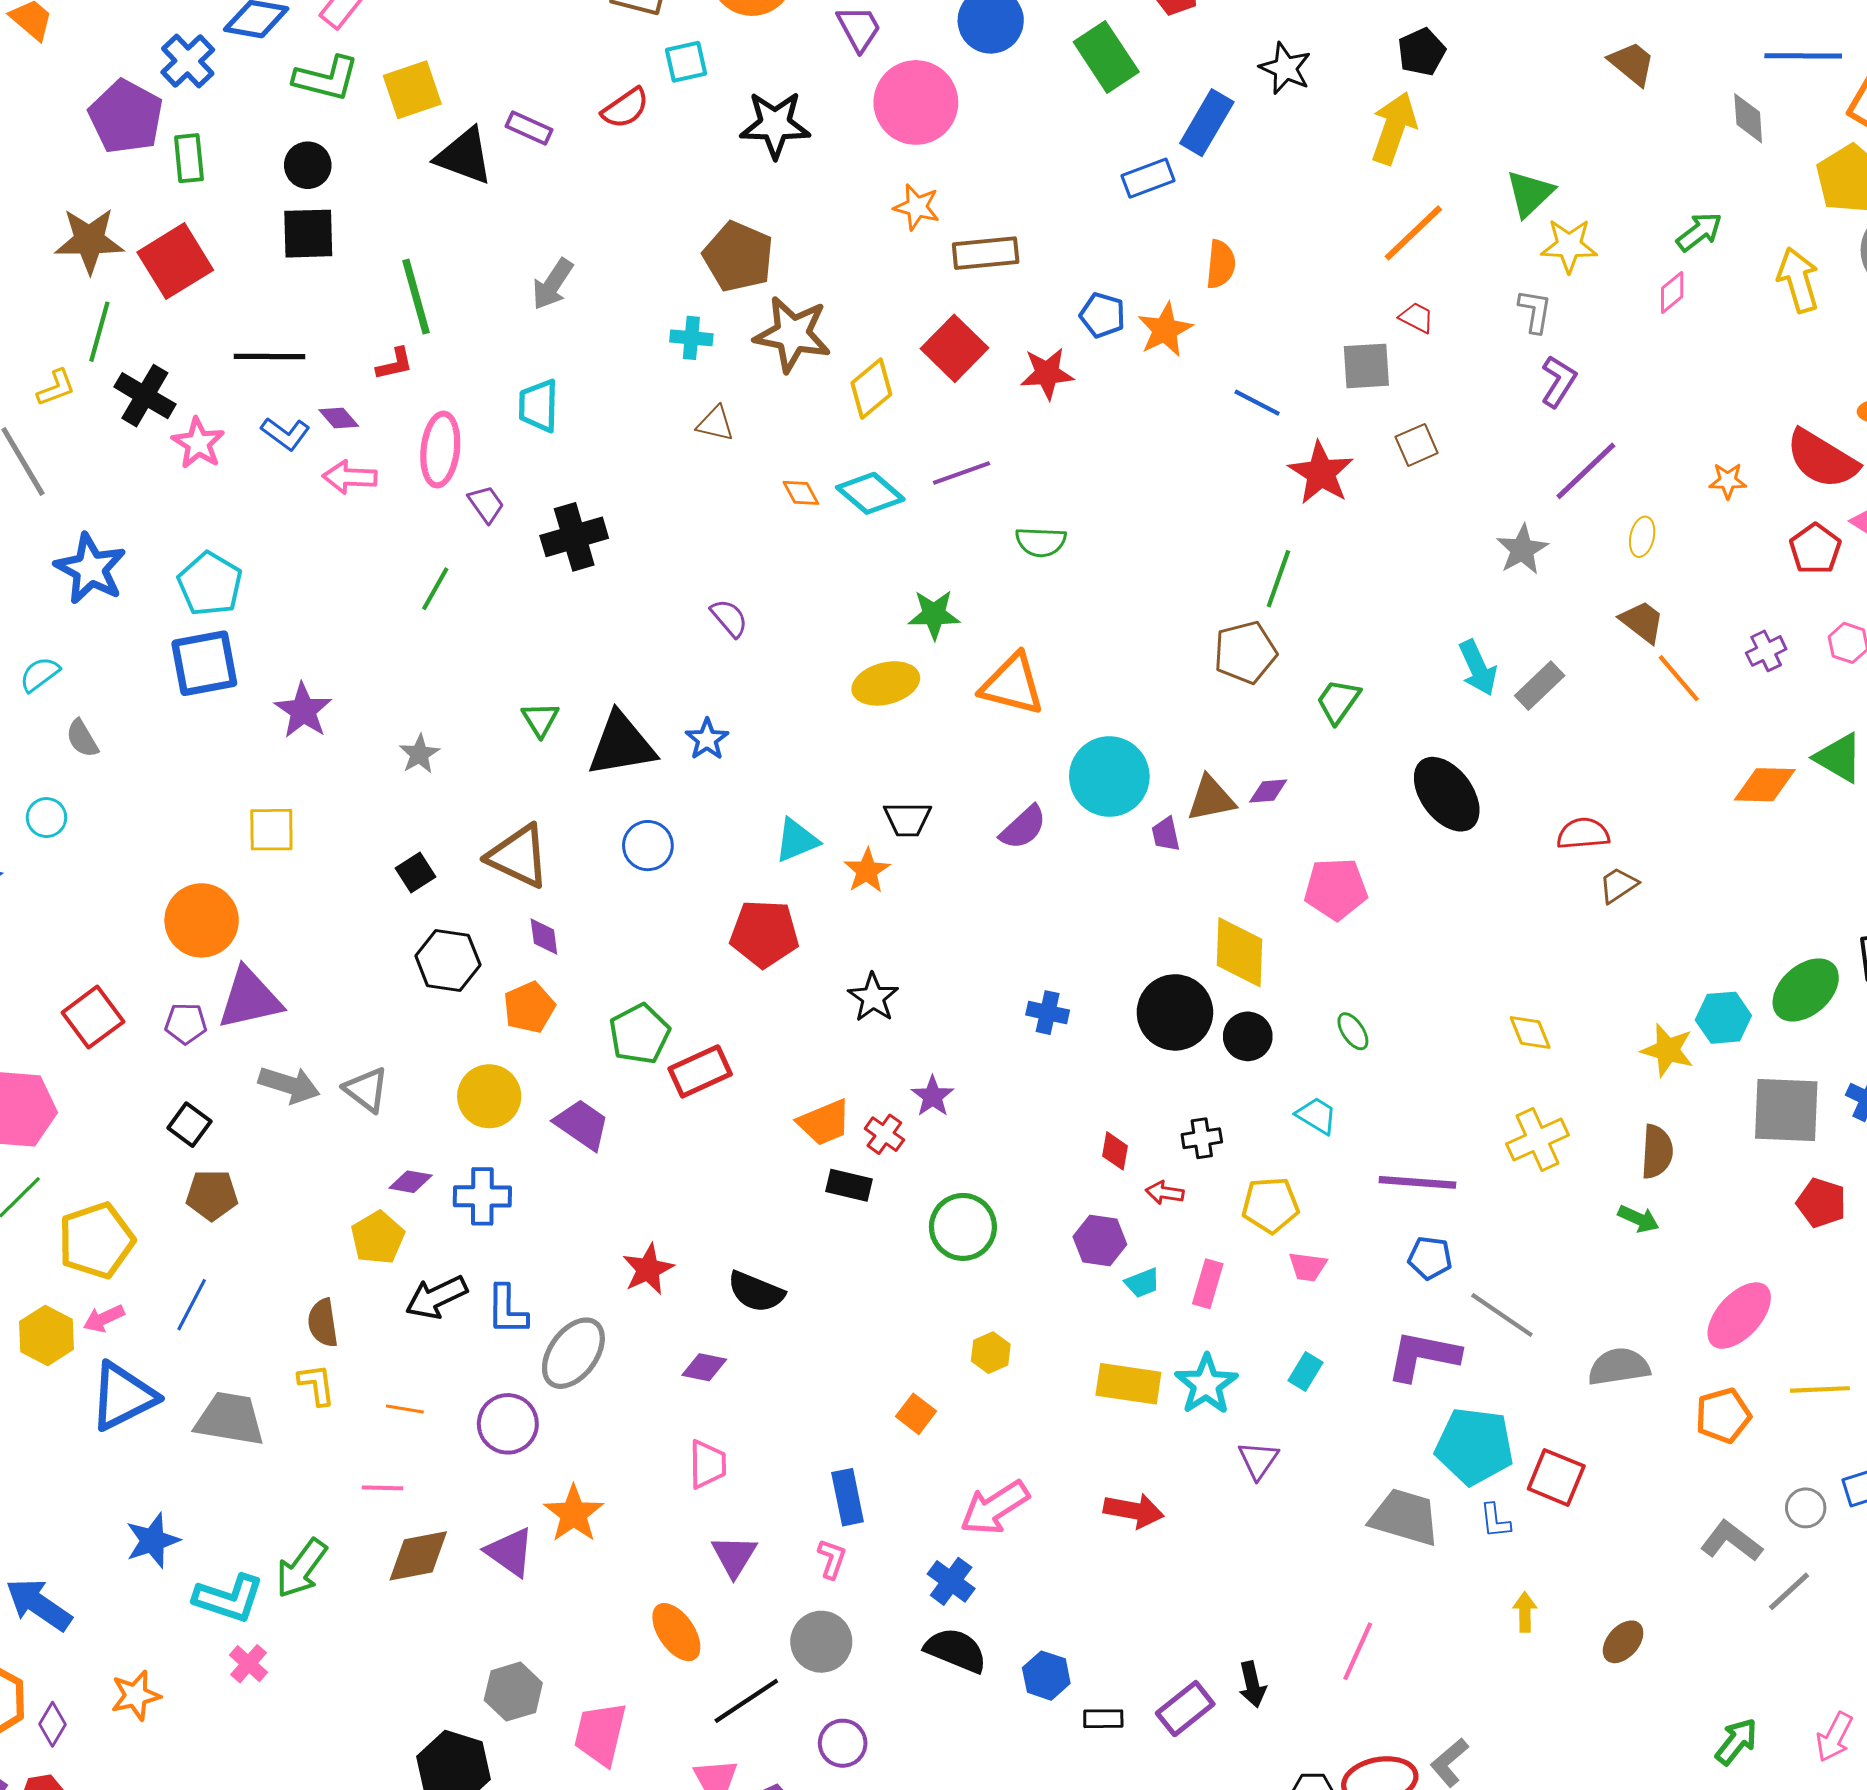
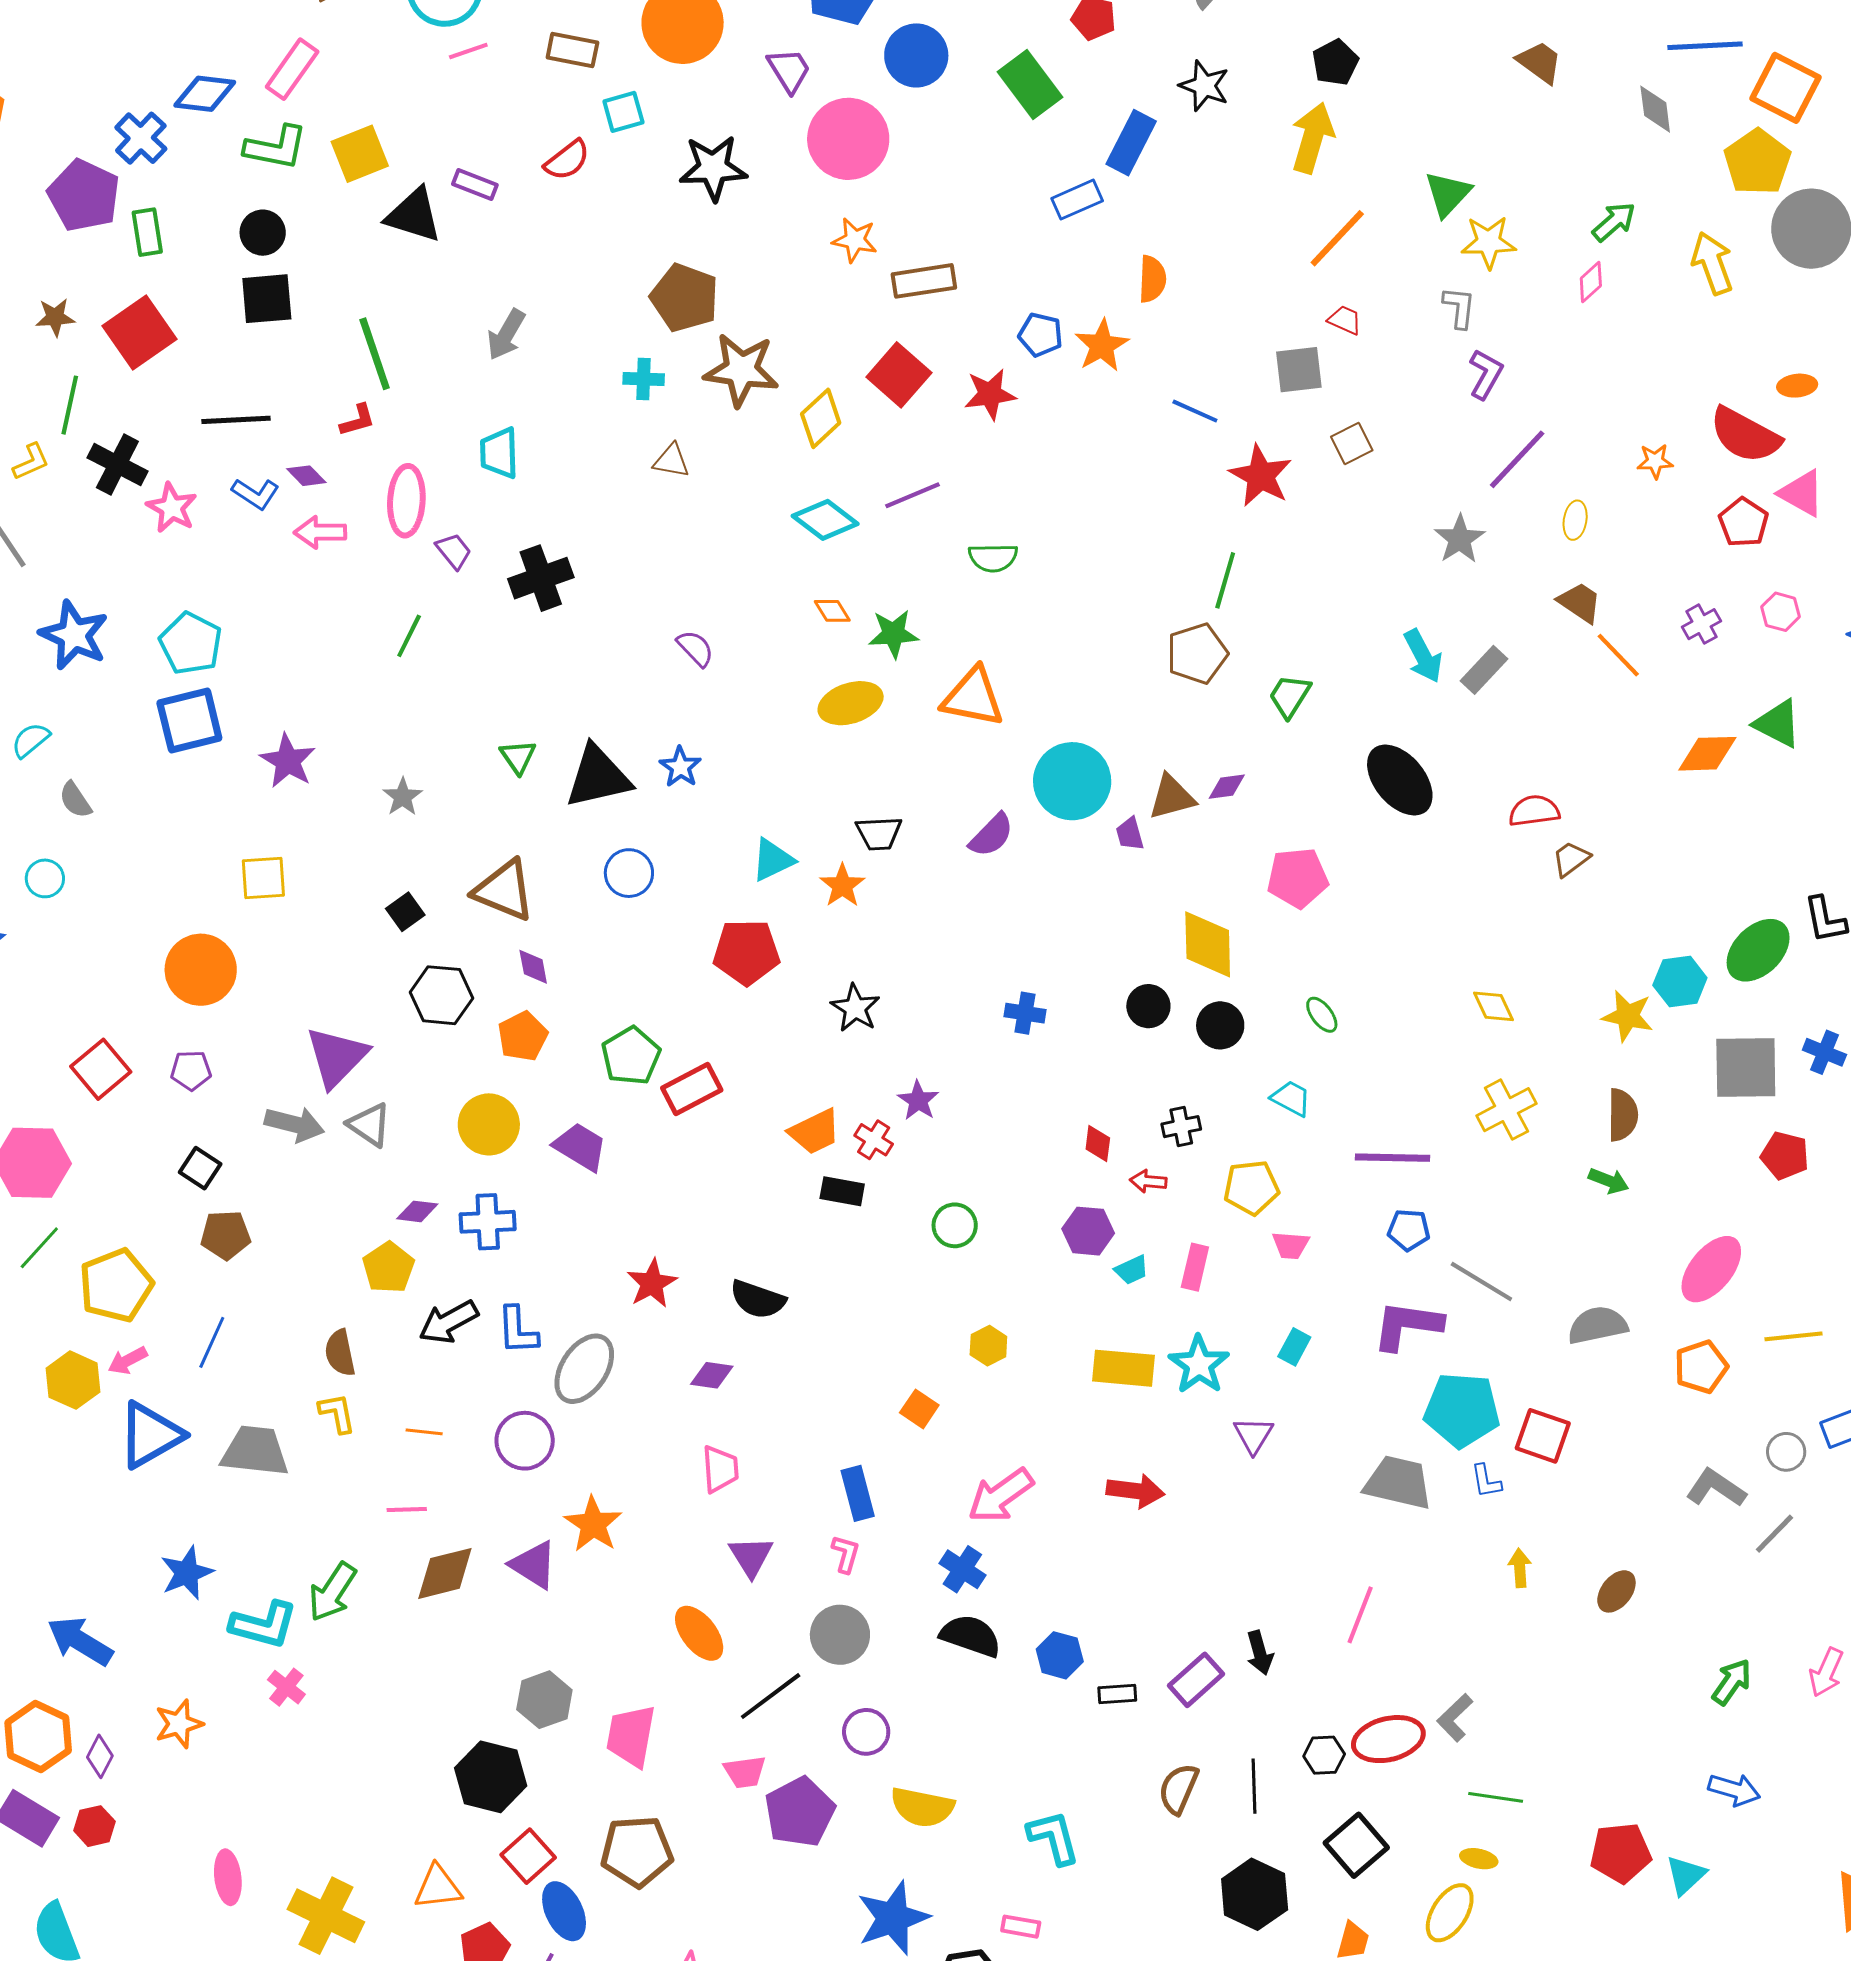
brown star: (89, 240) -> (55, 317), size x0.6
orange diamond: (801, 493) -> (832, 611), moved
purple triangle: (250, 999) -> (337, 1057), moved, turned -30
black circle: (1175, 1012) -> (1148, 1006), size x0.6
green circle: (963, 1227) -> (955, 1225), size x0.7

